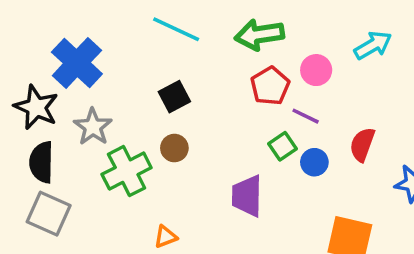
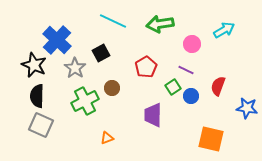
red pentagon: (270, 86) -> (146, 67), moved
black square: (174, 97) -> (101, 53), moved
gray star: (93, 127) -> (75, 68), moved

